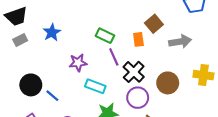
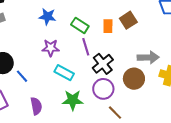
blue star: (52, 32) -> (47, 17), moved, turned 30
orange rectangle: (138, 39) -> (108, 26), moved
gray arrow: (180, 41) -> (148, 57), moved

